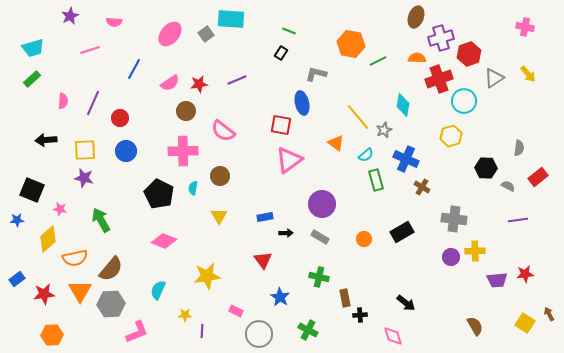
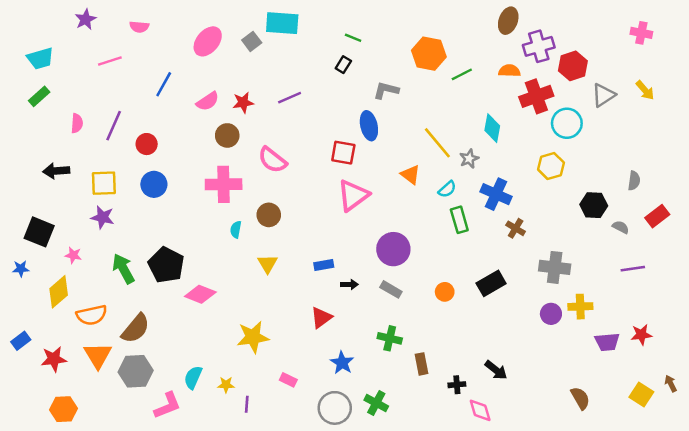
black pentagon: (159, 194) -> (166, 265), moved
red triangle: (263, 260) -> (321, 318), turned 30
cyan semicircle: (158, 290) -> (193, 377), moved
black cross: (360, 315) -> (457, 385), moved
gray circle: (259, 334) -> (335, 408), moved

